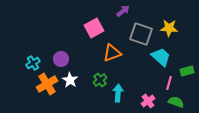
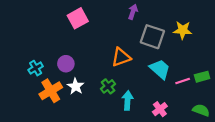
purple arrow: (123, 11) -> (133, 12), turned -32
pink square: (94, 28) -> (78, 18), moved
cyan trapezoid: (161, 57) -> (160, 69), moved
pink line: (169, 83) -> (183, 81), moved, turned 56
green semicircle: (176, 102) -> (201, 110), moved

